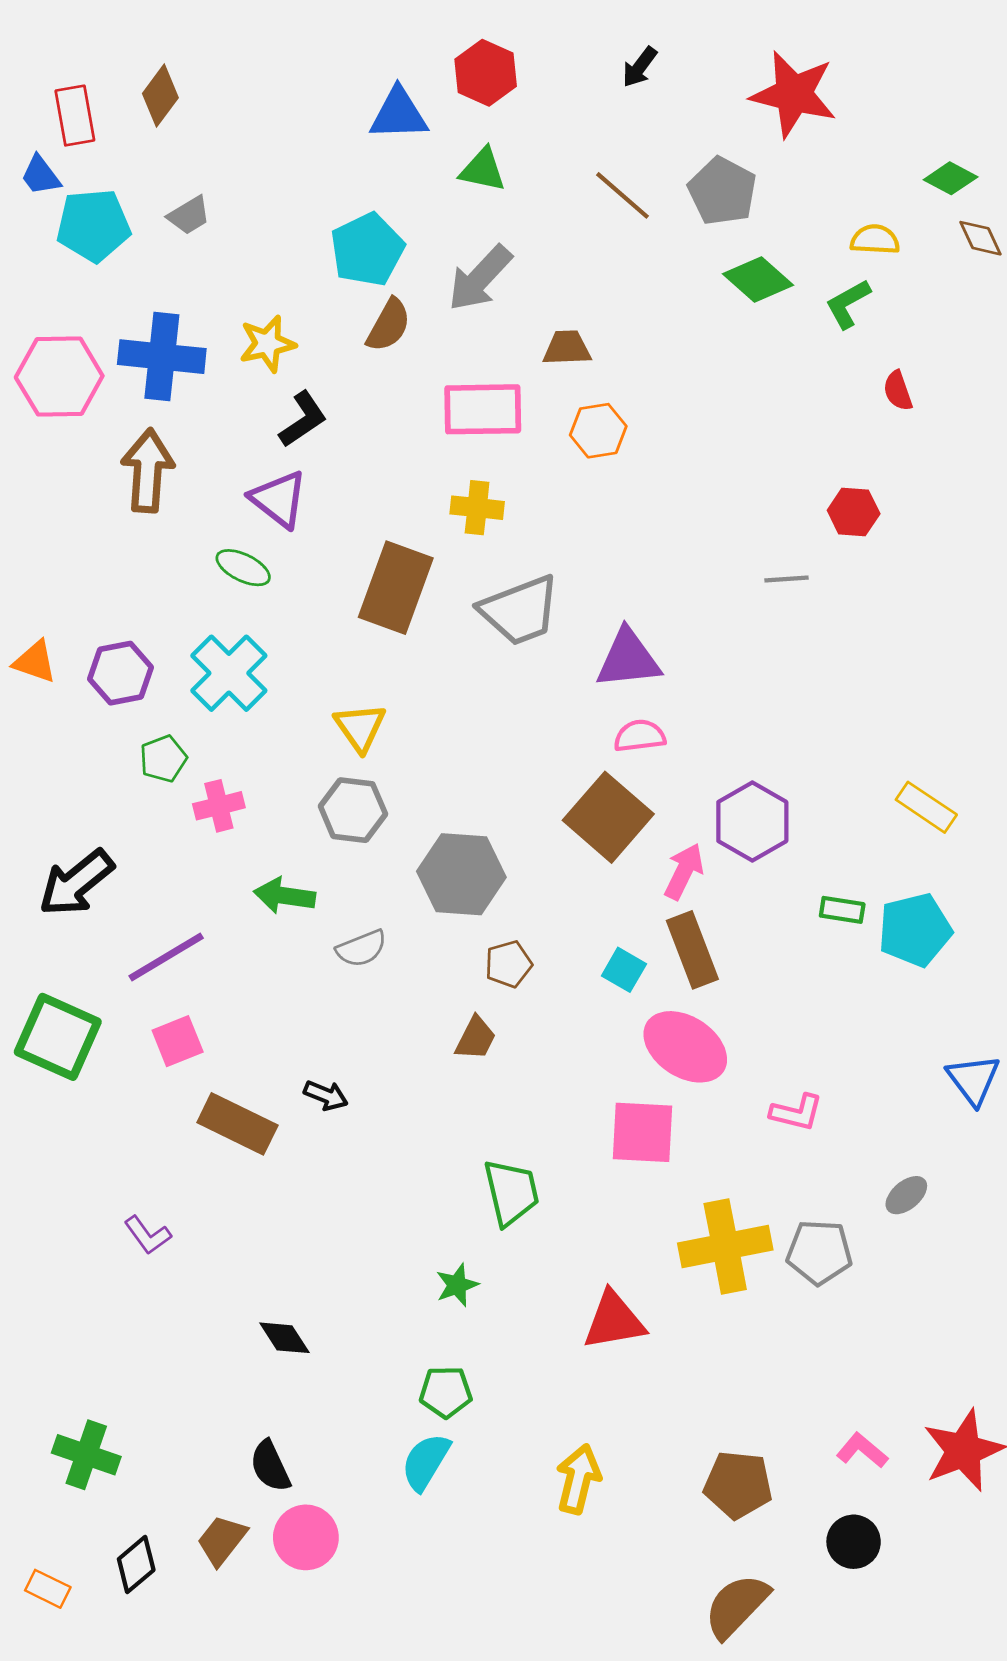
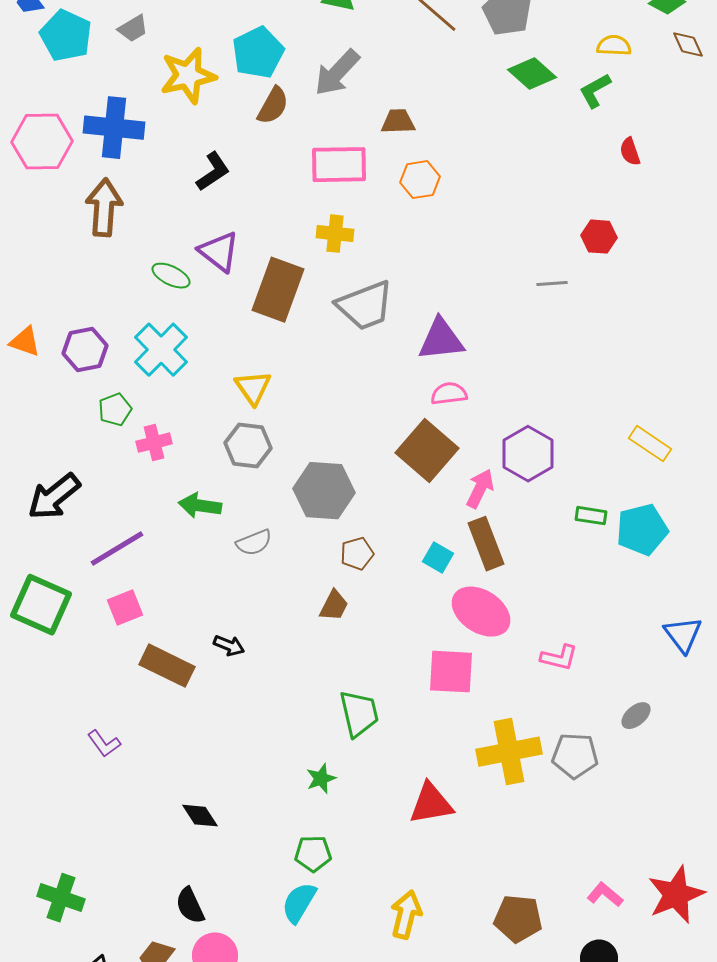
cyan pentagon: (93, 225) -> (66, 36), turned 30
yellow star: (267, 344) -> (188, 76), moved, size x1.4
purple triangle: (279, 499) -> (219, 252), moved

